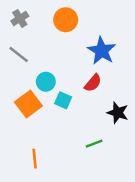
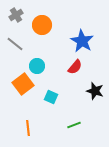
orange circle: (66, 20) -> (42, 25), moved
cyan square: (63, 100) -> (51, 97), moved
green line: (94, 144) -> (74, 125), moved

